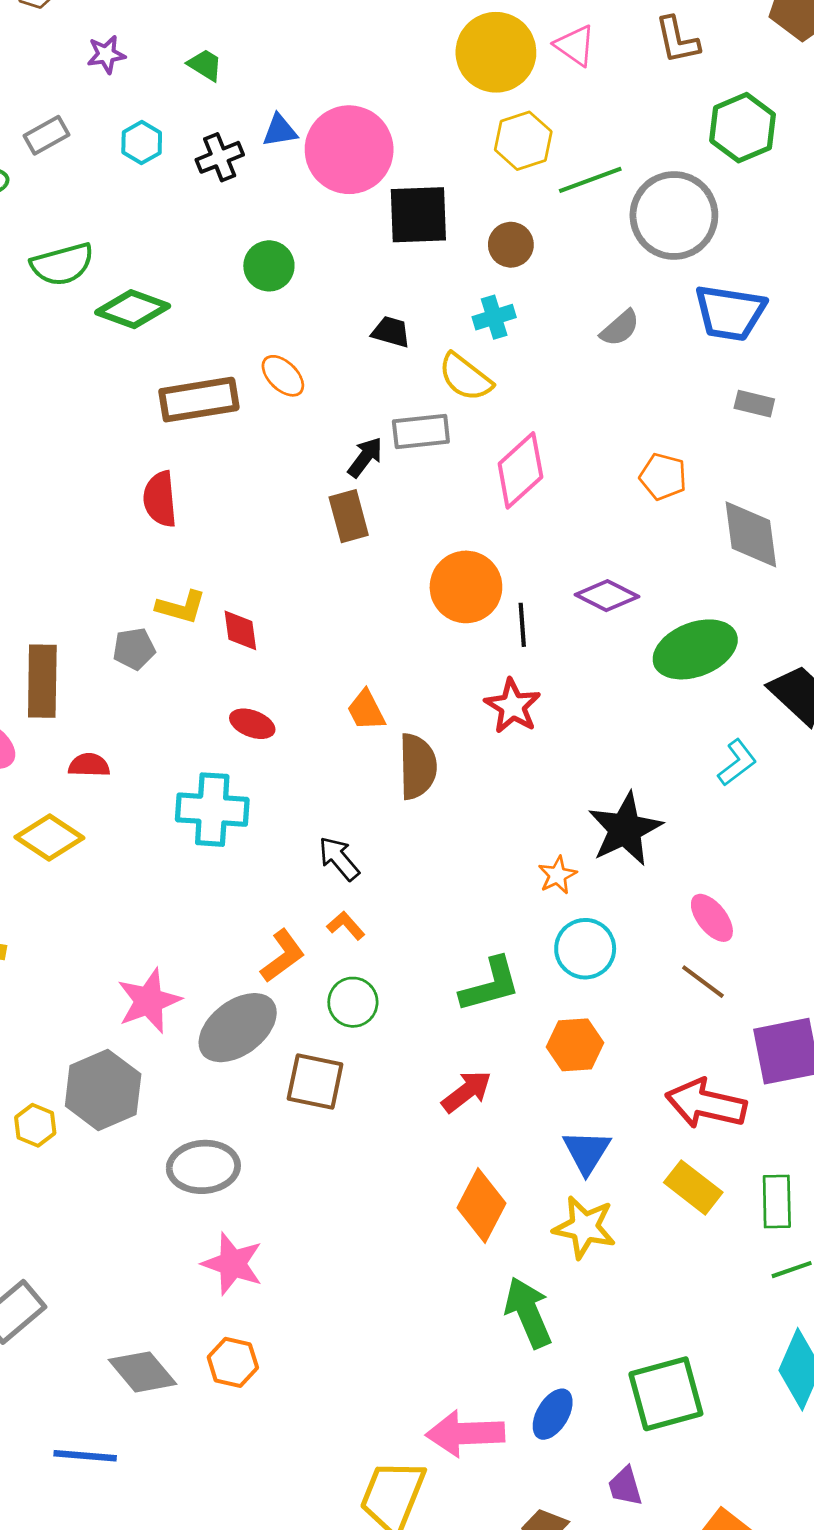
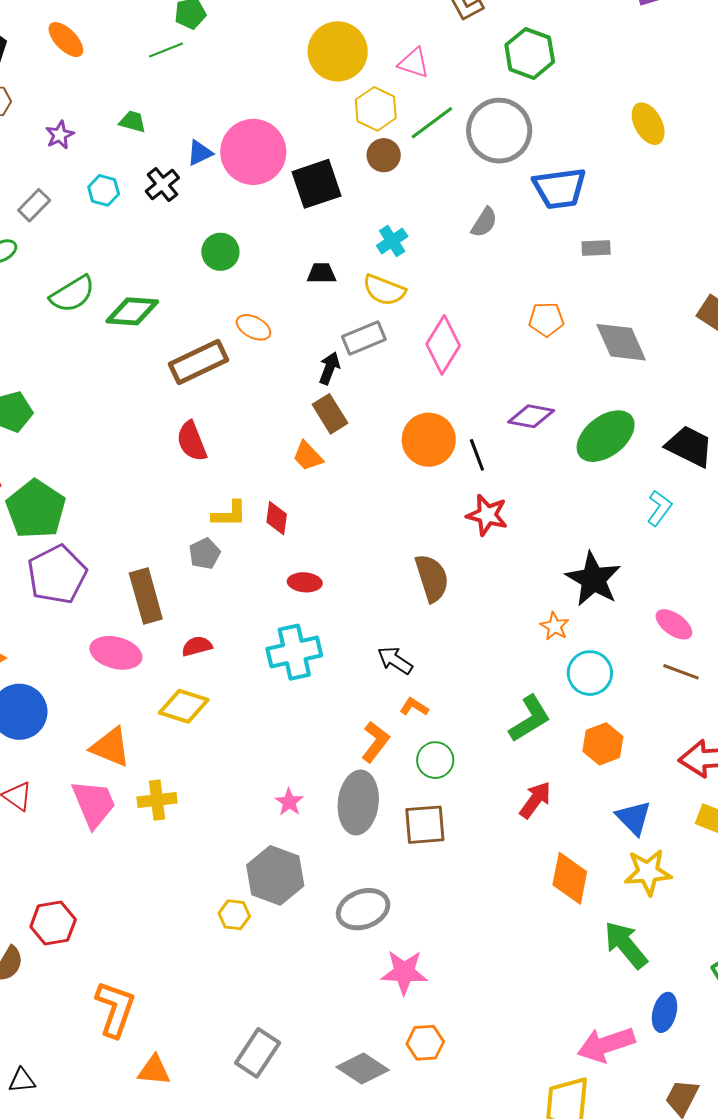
pink triangle: (575, 45) -> (414, 63), moved
brown circle: (511, 245) -> (384, 155), moved
red diamond: (240, 630) -> (277, 518), turned 32
orange trapezoid: (366, 710) -> (308, 456), moved
pink star: (149, 1001) -> (289, 802), size x0.6
gray ellipse: (238, 1028) -> (358, 803), turned -30

